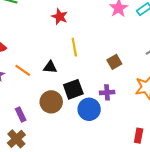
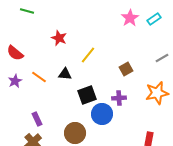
red star: (60, 17) -> (59, 38), moved
yellow line: (74, 47) -> (88, 55), turned 48
brown circle: (51, 102) -> (75, 133), moved

